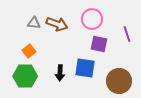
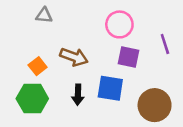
gray triangle: (34, 23) -> (44, 15), moved
brown arrow: (57, 24) -> (74, 57), moved

